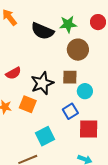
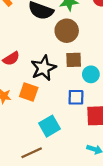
brown circle: (78, 50) -> (67, 31), moved
blue square: (70, 111) -> (76, 97), turned 35

